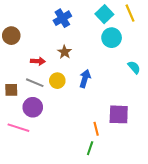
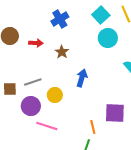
red arrow: (38, 61) -> (36, 43), moved
yellow circle: (57, 81) -> (55, 95), moved
gray line: (35, 83) -> (33, 82), turned -42
pink line: (18, 128) -> (47, 126), moved

